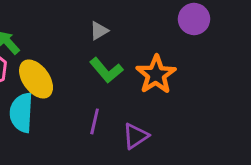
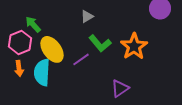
gray triangle: (99, 31) -> (87, 16), moved
purple line: (95, 121) -> (81, 59), moved, turned 42

